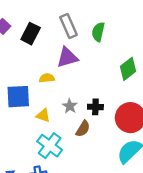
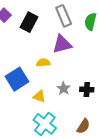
blue square: (18, 97) -> (17, 79), turned -30
brown semicircle: (83, 129) -> (83, 126), moved

